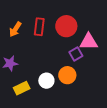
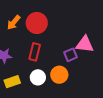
red circle: (66, 26) -> (37, 23), moved
red rectangle: (39, 27) -> (35, 52), moved

